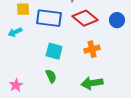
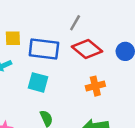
cyan square: (54, 51) -> (38, 82), moved

